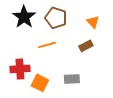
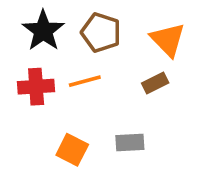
orange triangle: (93, 22) -> (168, 40), size x1.5
red cross: (20, 69) -> (36, 87), moved

